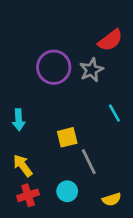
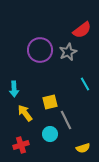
yellow arrow: (23, 166) -> (25, 113), moved
cyan circle: (67, 191) -> (50, 134), moved

